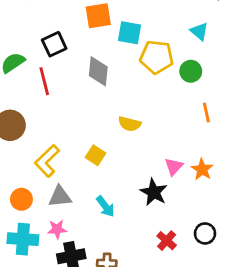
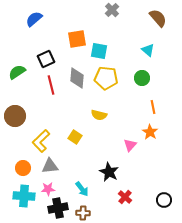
yellow pentagon: (157, 57) -> (106, 78), moved
red line: (44, 81) -> (51, 85), moved
orange star: (202, 169) -> (150, 132), moved
black star: (154, 192) -> (109, 172), moved
cyan arrow: (105, 206) -> (82, 189), moved
black circle: (205, 233) -> (164, 200), moved

